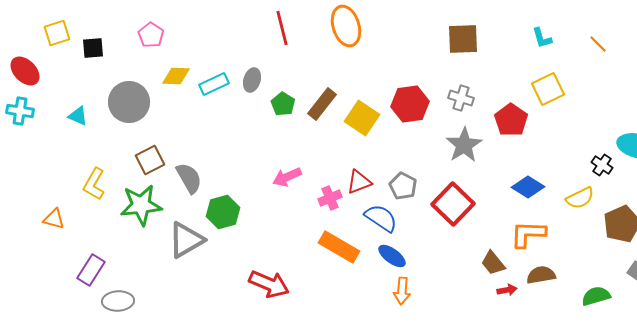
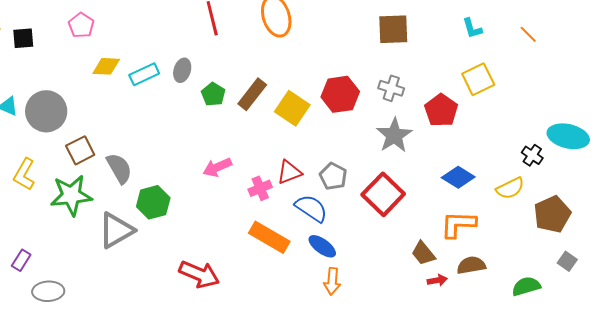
gray circle: (129, 102) -> (46, 111), moved
purple rectangle: (91, 270) -> (21, 260), size x0.7

